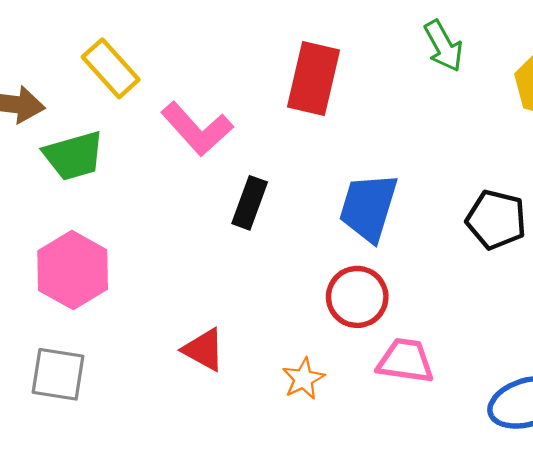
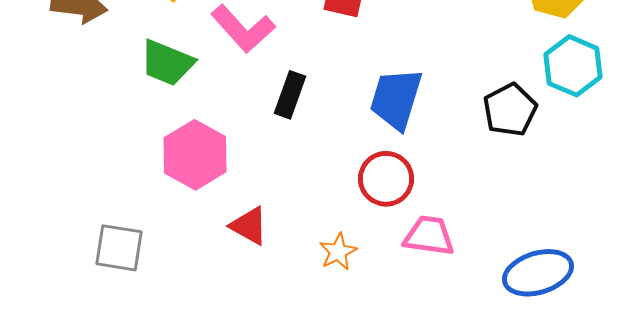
green trapezoid: (74, 156) -> (167, 63), moved, turned 38
black pentagon: (496, 220) -> (510, 110), turned 30
pink hexagon: (73, 270) -> (195, 155), moved

